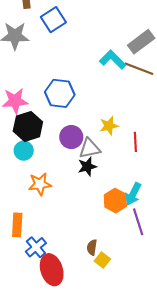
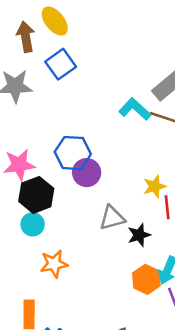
yellow star: (109, 126) -> (155, 186), moved
purple circle: (71, 137) -> (87, 173), moved
black star: (87, 167) -> (139, 235), moved

